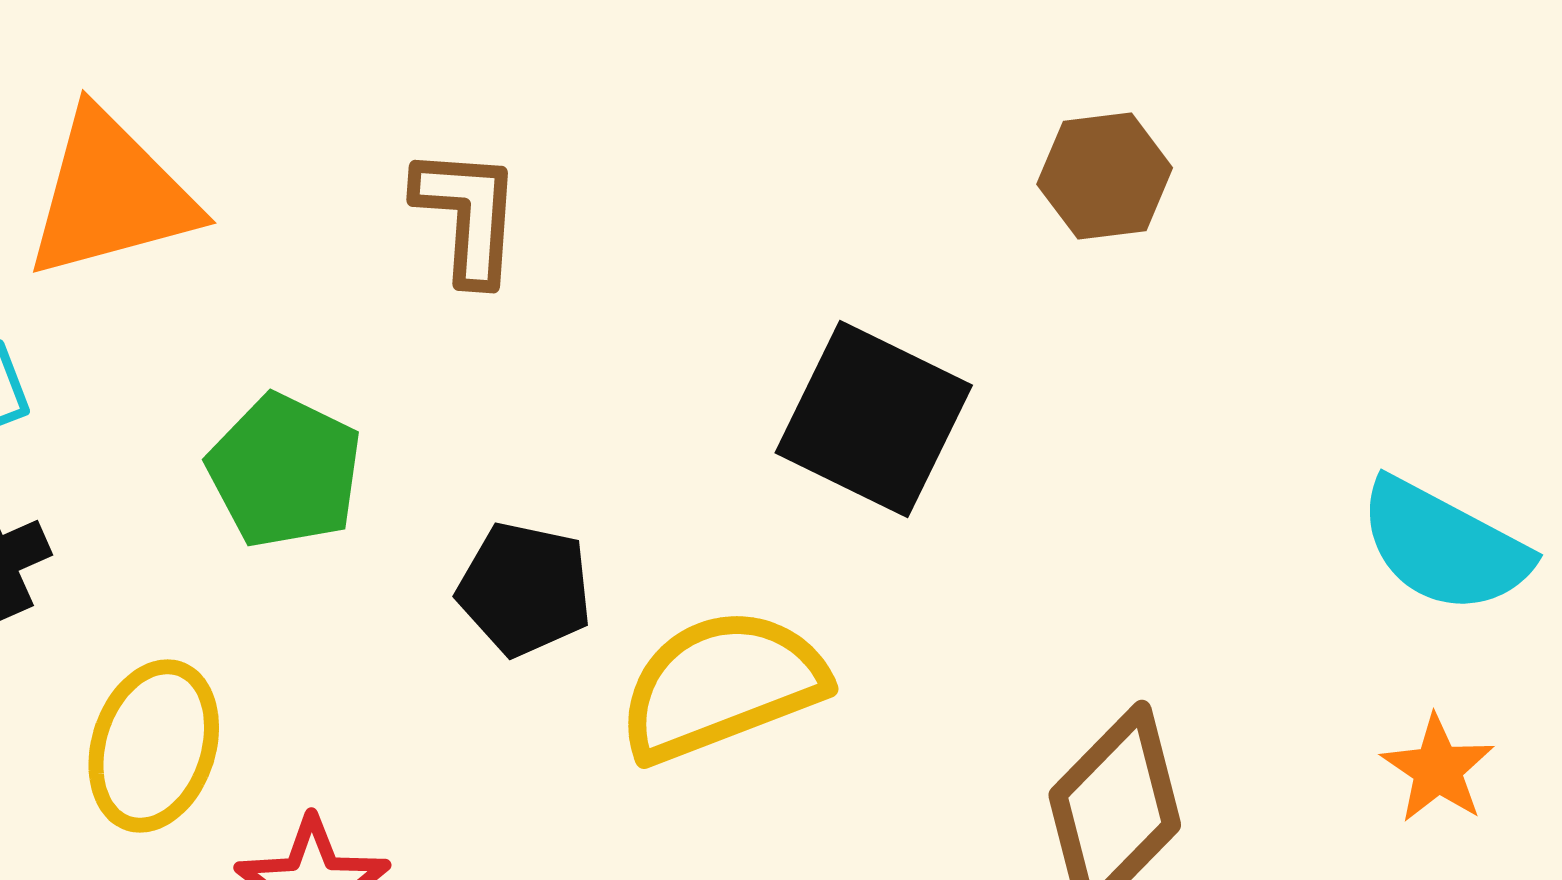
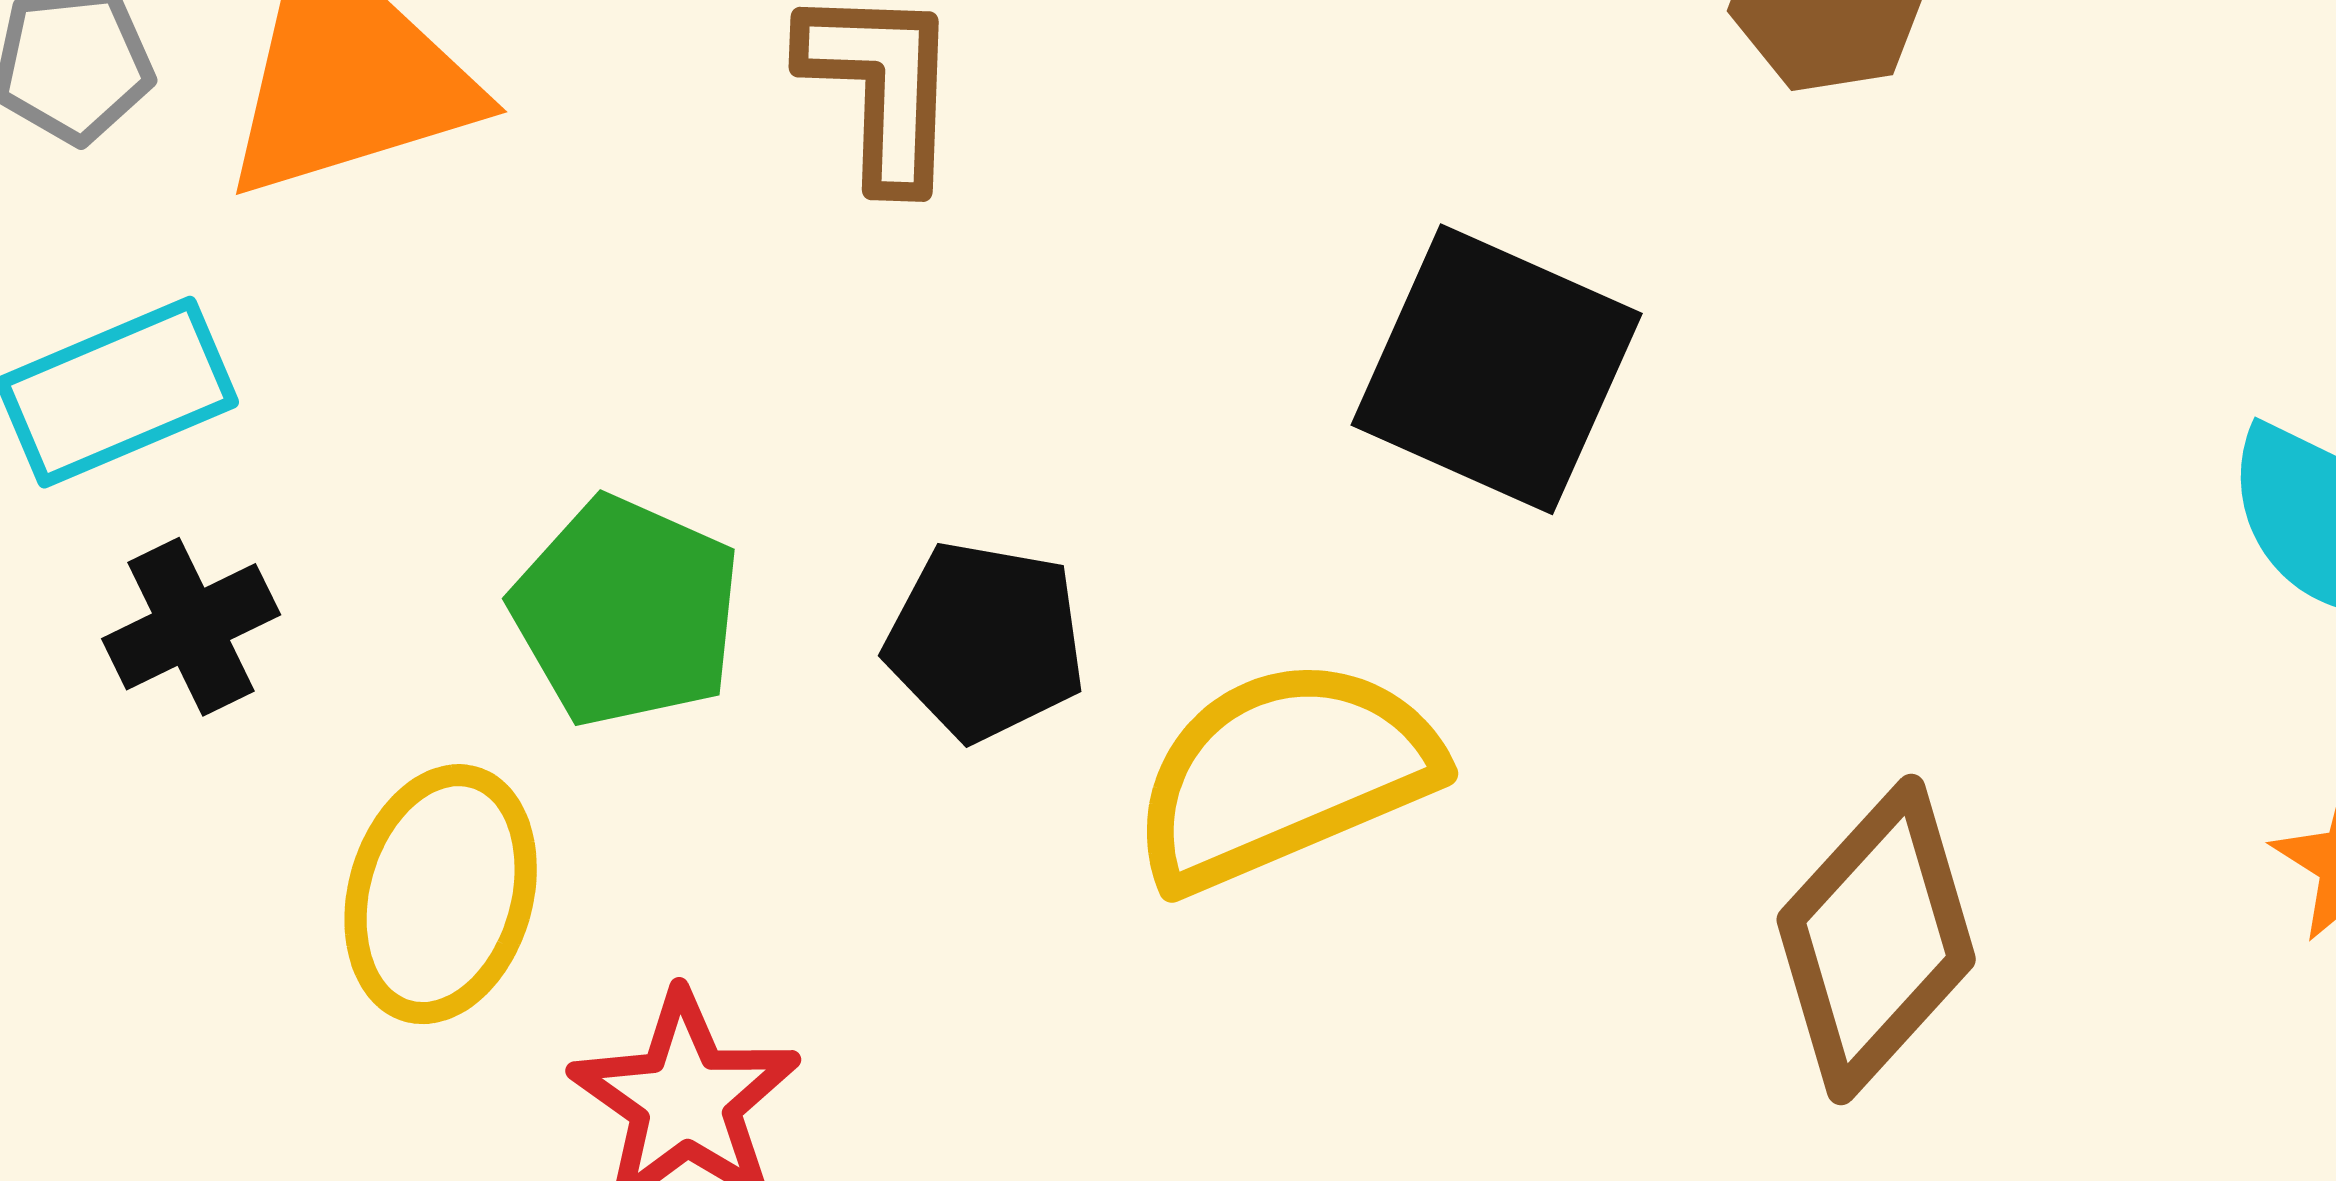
green pentagon: (285, 471) -> (626, 612), moved

